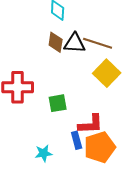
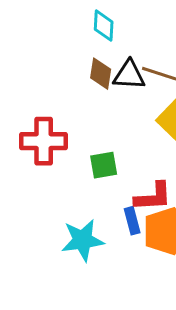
cyan star: (44, 153) -> (83, 240), size x1.6

